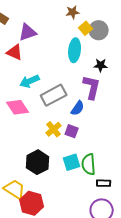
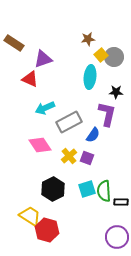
pink diamond: (18, 107) -> (40, 145), moved
black rectangle: (104, 183) -> (121, 202), moved

